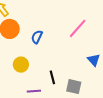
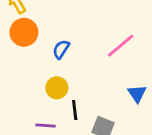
yellow circle: (21, 65) -> (57, 88), moved

